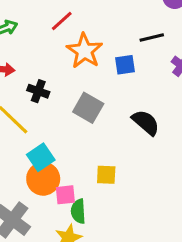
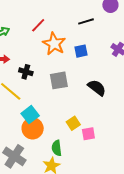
black line: (152, 38) -> (86, 21), moved
gray square: (88, 108) -> (59, 80), turned -36
yellow square: (106, 175) -> (73, 123), turned -32
pink square: (65, 195) -> (88, 134), moved

